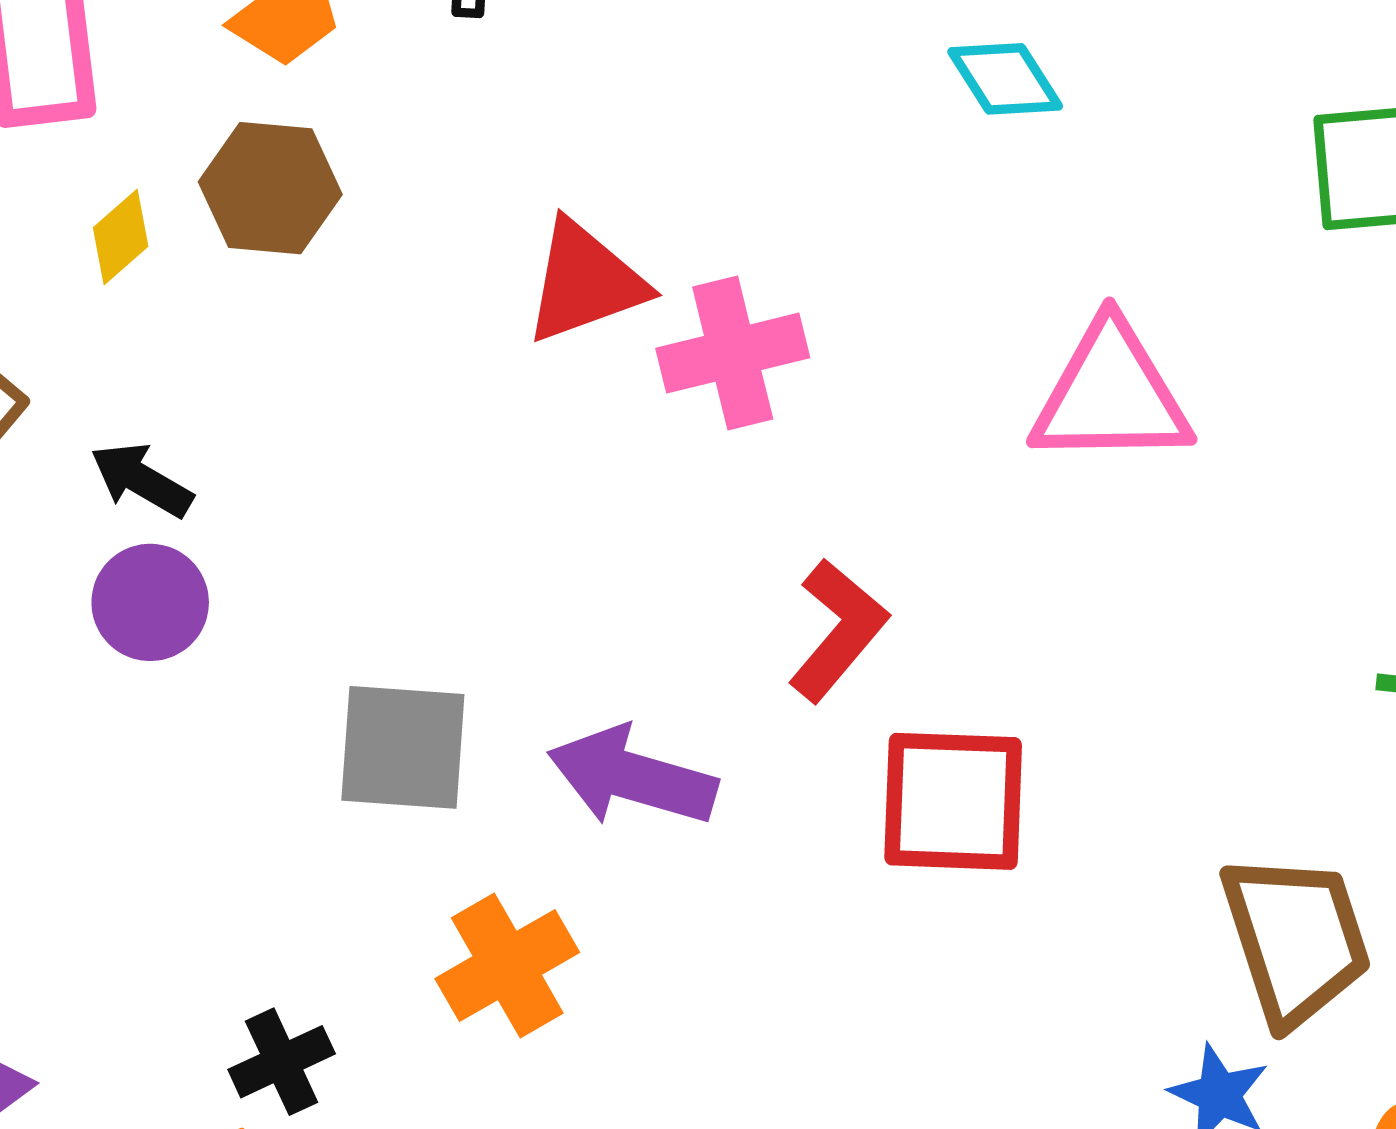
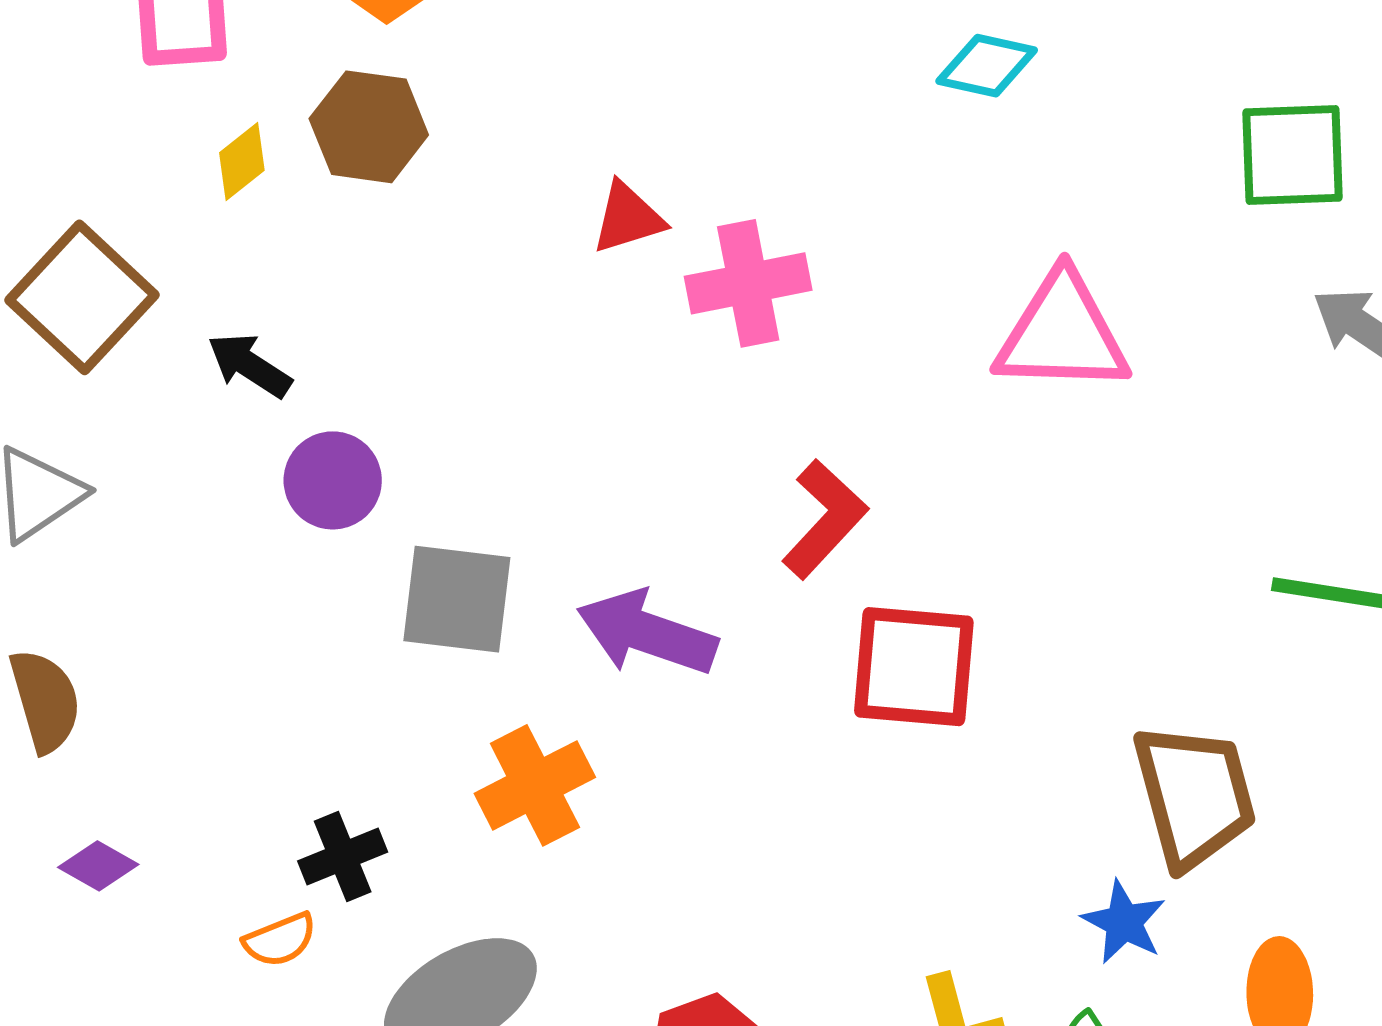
cyan diamond: (1005, 79) -> (987, 66), turned -48
red triangle: (585, 282) -> (628, 218), size x0.7
purple circle: (150, 602) -> (333, 480), moved

